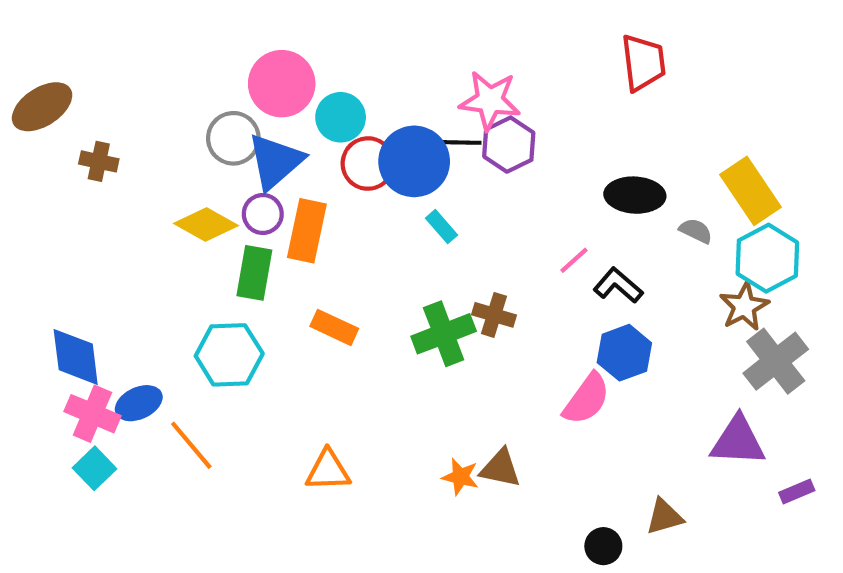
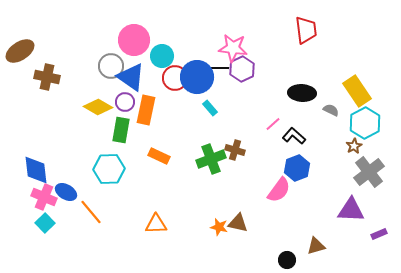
brown cross: (99, 161) -> (47, 77), size x1.4
blue triangle: (275, 161) -> (131, 77), turned -44
brown star: (744, 306) -> (354, 146), size x0.7
blue ellipse: (139, 403) -> (66, 192), turned 55

